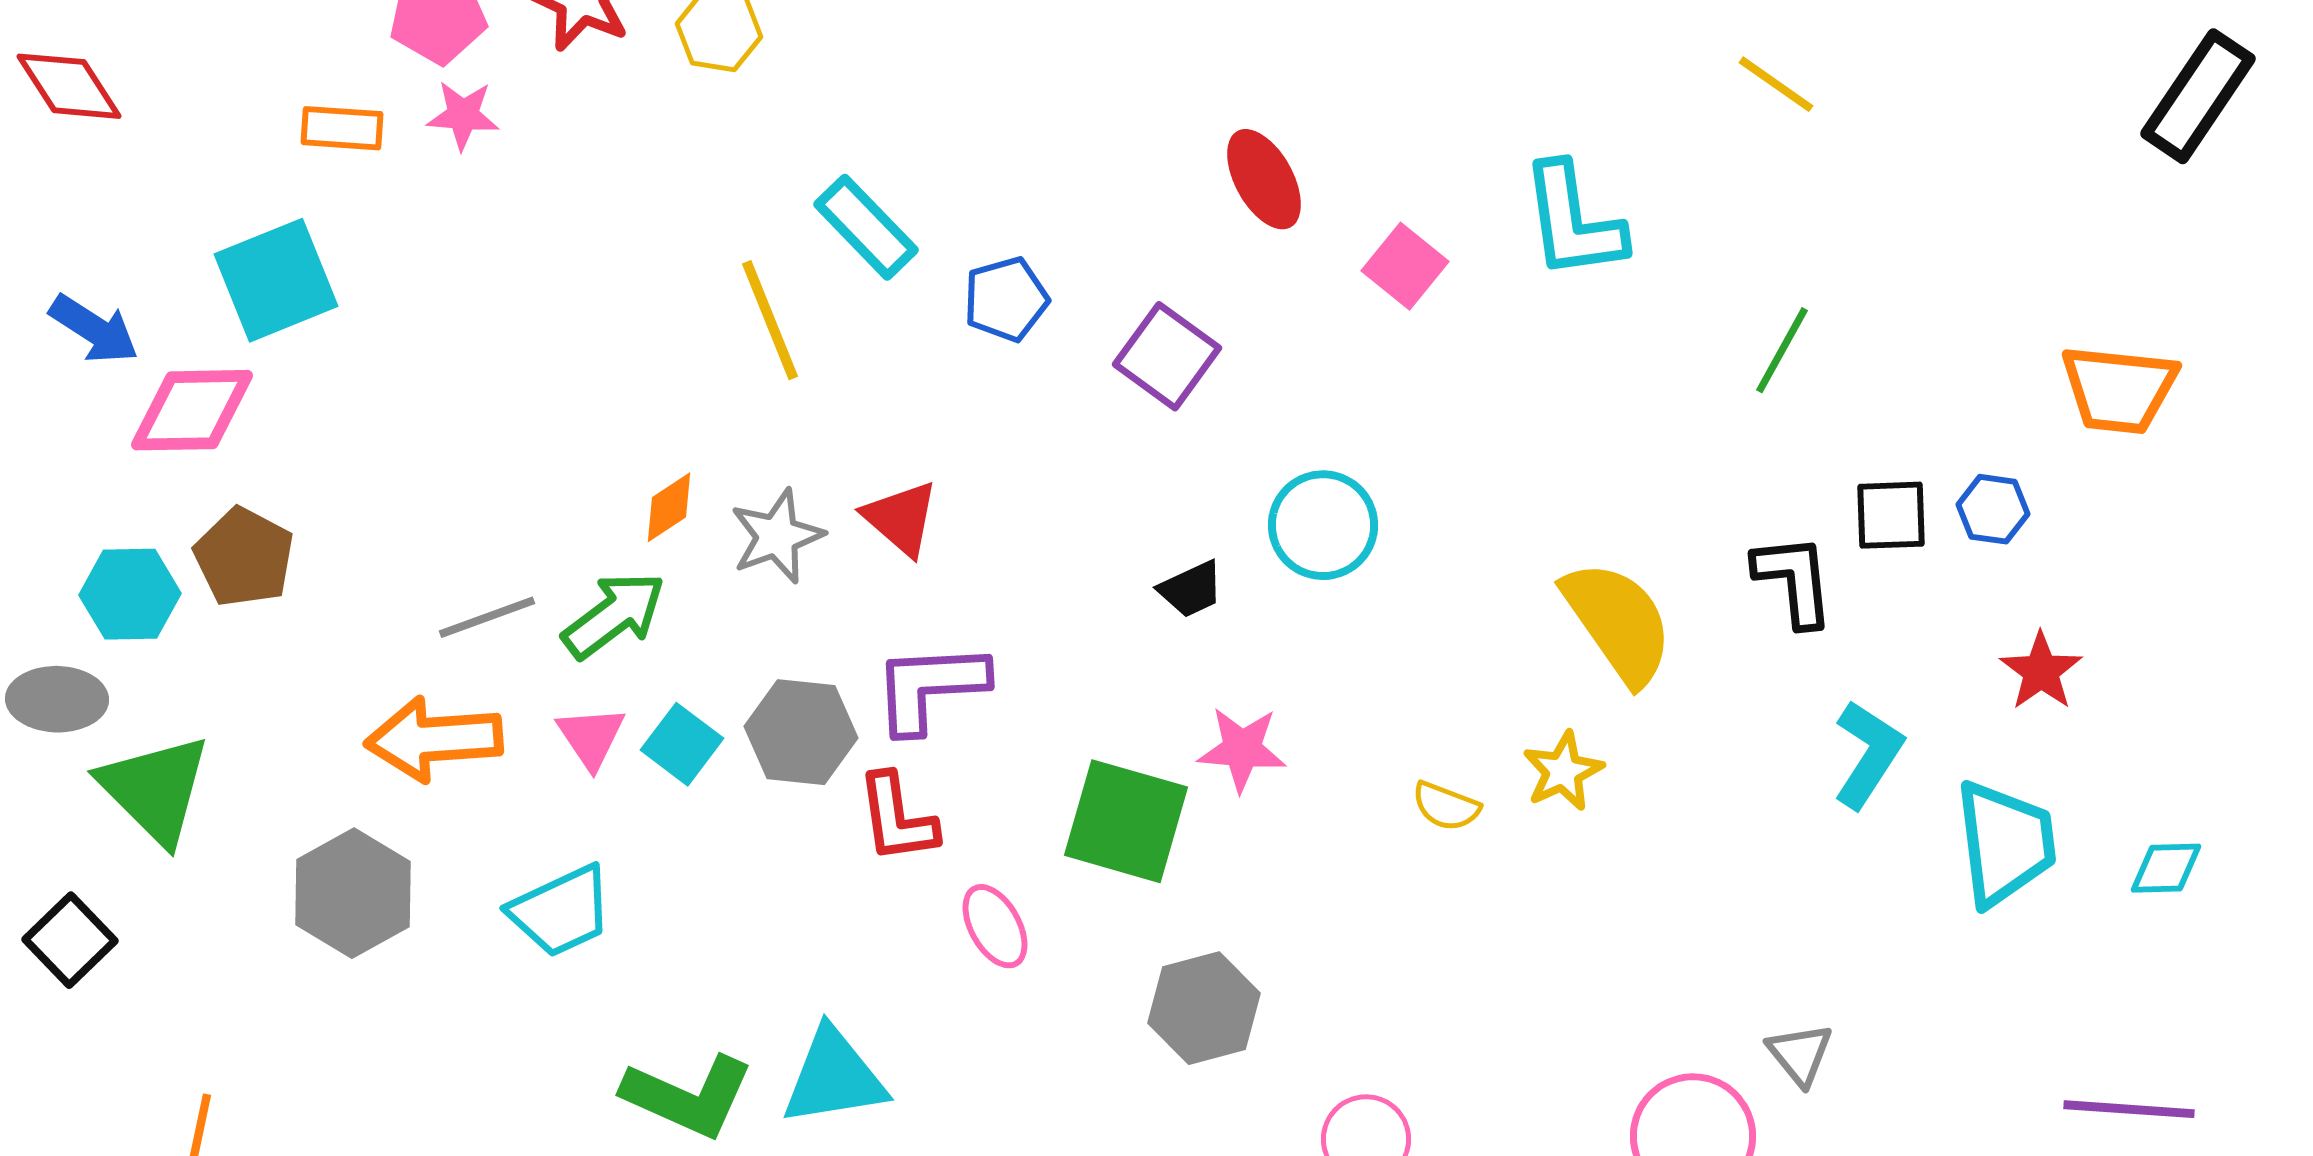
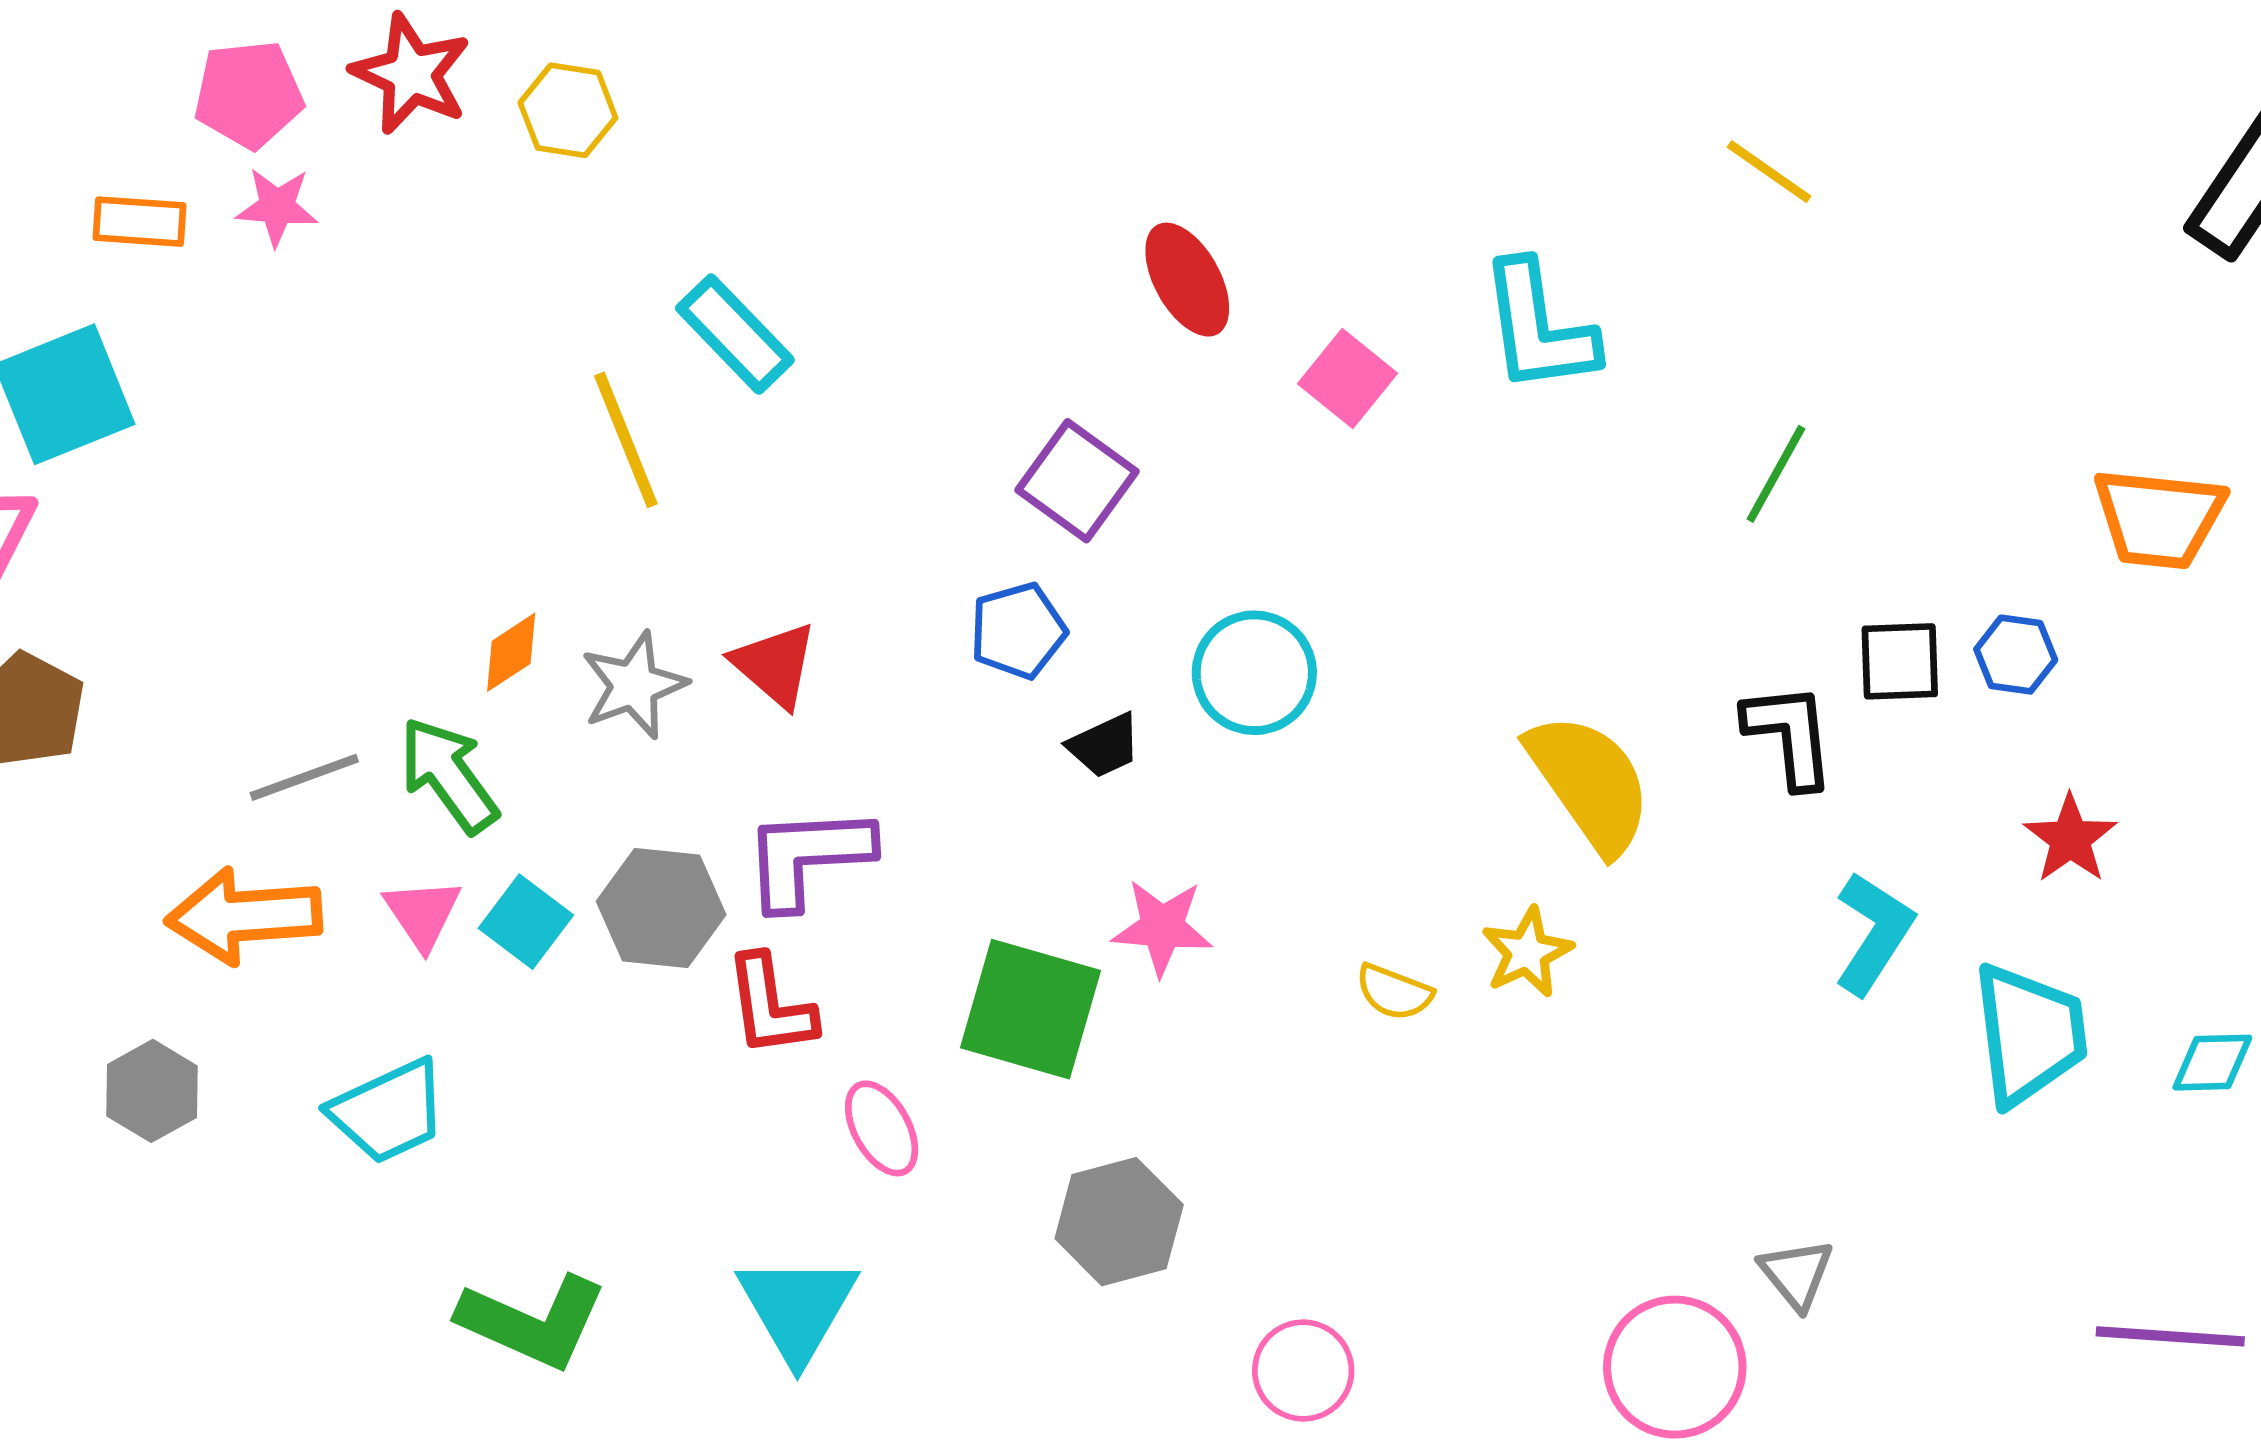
blue pentagon: (1006, 299) -> (1018, 631), moved
green arrow: (614, 615) -> (449, 775), turned -89
gray hexagon: (353, 893) -> (152, 1091), size x0.7
cyan triangle: (834, 1077) -> (797, 1308), moved, turned -51

